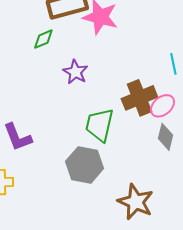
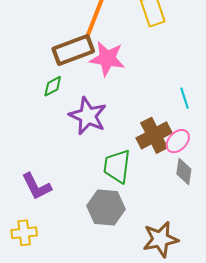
purple star: (75, 72) -> (88, 116), size x1.5
brown star: (136, 202) -> (160, 239), turned -30

